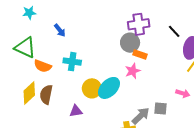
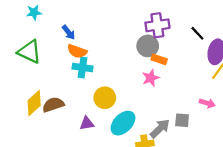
orange semicircle: (43, 66) -> (77, 51), moved
cyan ellipse: (109, 88) -> (123, 123), moved
brown semicircle: (46, 94) -> (53, 105), turned 60

